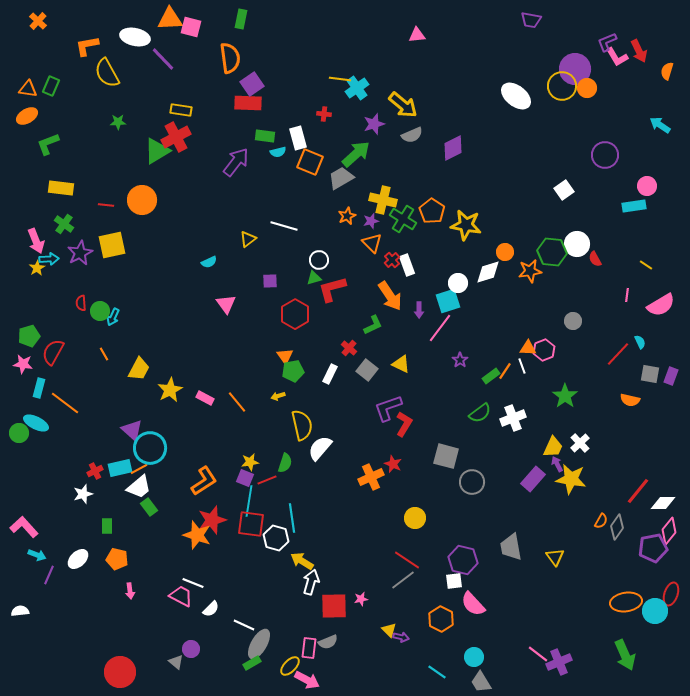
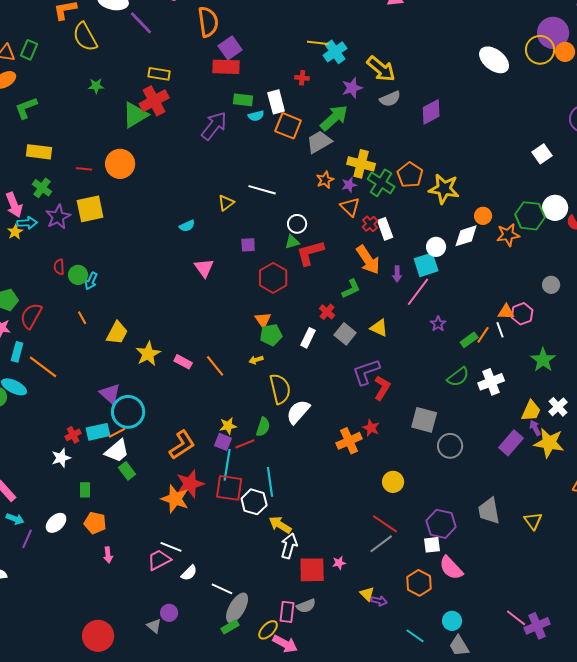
pink trapezoid: (181, 596) -> (159, 560), turned -55

